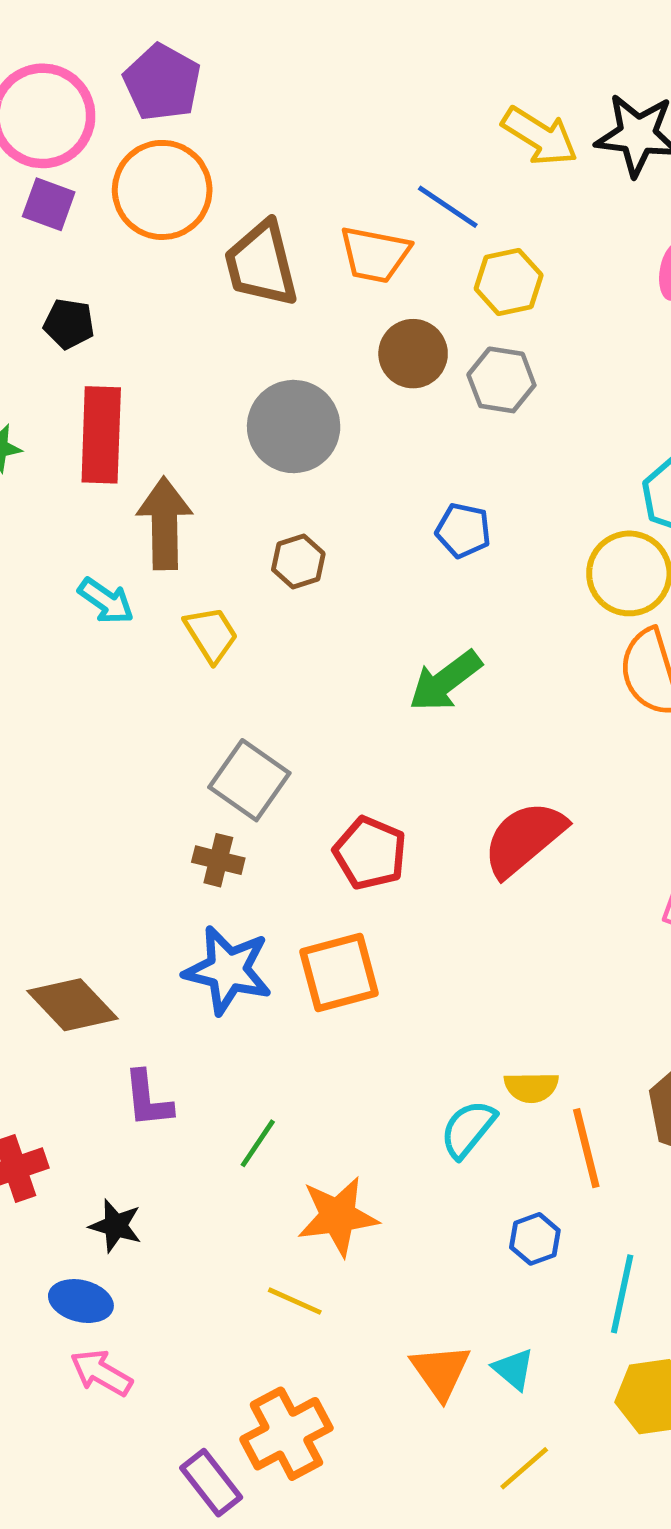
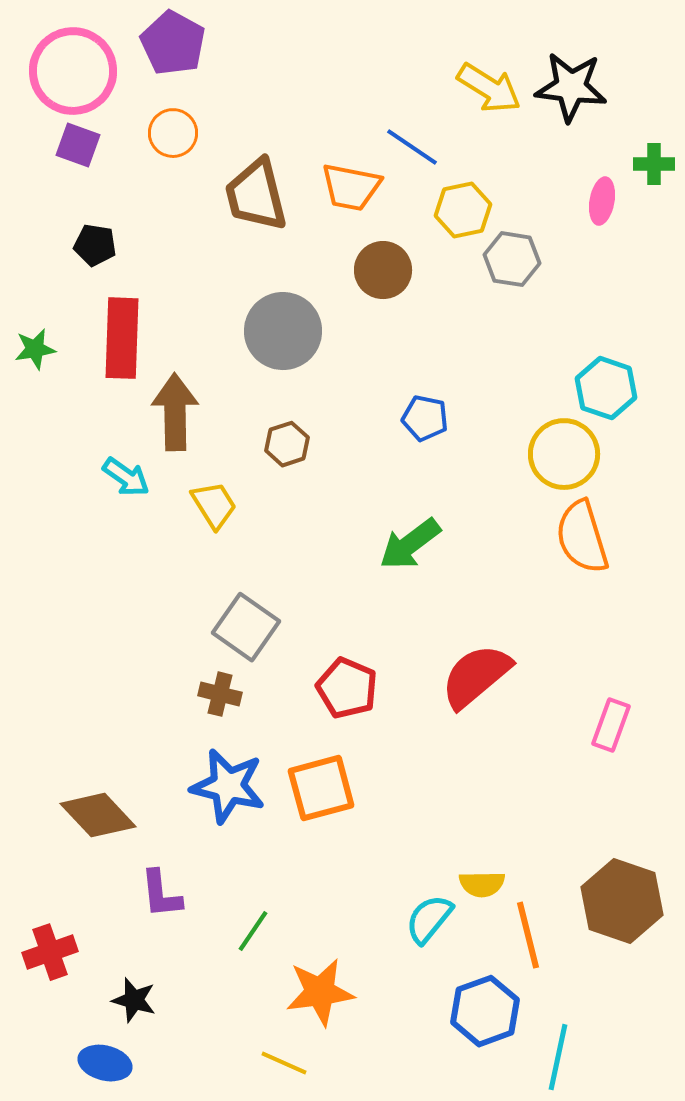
orange circle: (162, 190) -> (173, 133), size x0.6
gray hexagon: (501, 380) -> (512, 259), moved
blue hexagon: (535, 1239) -> (485, 1011), size x1.6

